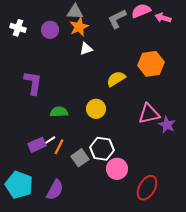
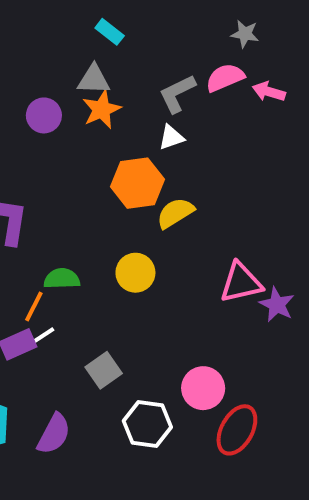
white triangle: (86, 49) -> (171, 137), moved
orange hexagon: (151, 64) -> (137, 183), moved
orange line: (59, 147) -> (34, 307), moved
white hexagon: (102, 149) -> (147, 424), moved
pink circle: (117, 169) -> (203, 388), moved

